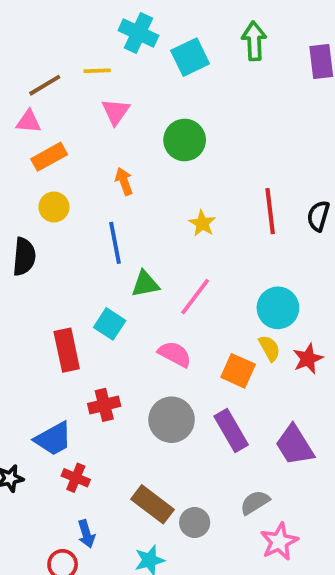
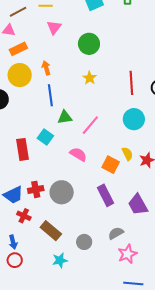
orange arrow: (124, 181) -> (46, 68), moved
yellow circle: (54, 207) -> (20, 75), size x1.5
yellow star: (202, 223) -> (90, 78), moved
cyan circle: (278, 308) -> (134, 119), moved
red cross: (104, 405) -> (36, 189), moved
gray circle: (172, 420) -> (62, 192), moved
brown rectangle: (153, 504) -> (51, 231), moved
blue arrow: (86, 534) -> (13, 242), moved

